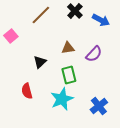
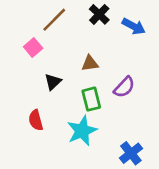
pink square: (11, 36) -> (33, 47), moved
purple semicircle: (94, 54) -> (124, 87), moved
blue cross: (99, 106) -> (131, 153), moved

